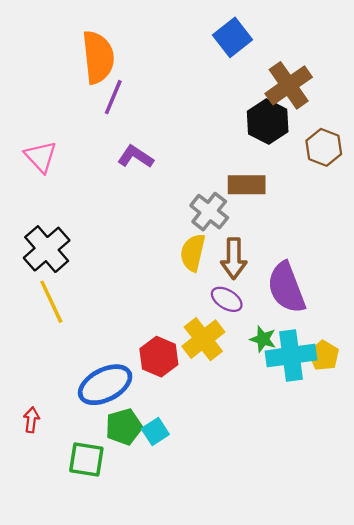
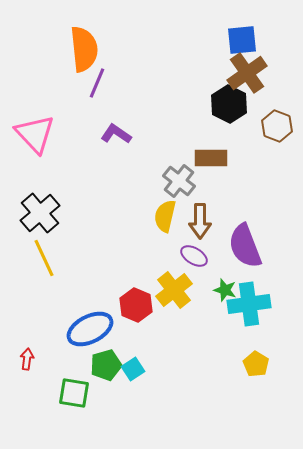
blue square: (233, 37) -> (242, 40), moved, turned 32
pink triangle: (41, 157) -> (35, 134), size x1.4
yellow pentagon: (324, 355) -> (256, 364), moved

